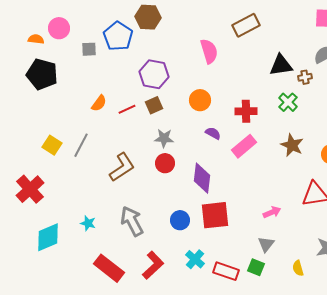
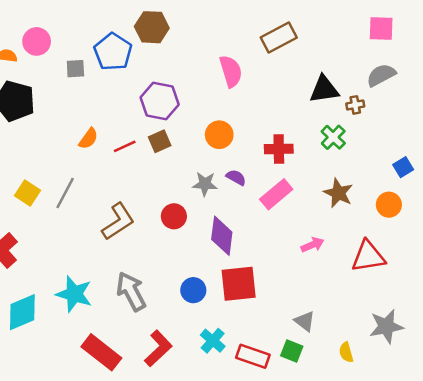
gray star: (164, 138) -> (205, 184), moved
pink arrow: (272, 212) -> (312, 245), moved
cyan star: (88, 223) -> (74, 294), size x1.8
gray triangle: (266, 244) -> (305, 321), turned -30

